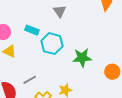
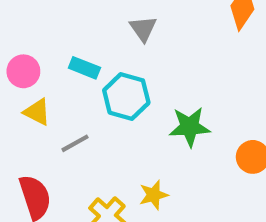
gray line: (30, 80) -> (75, 143), moved

